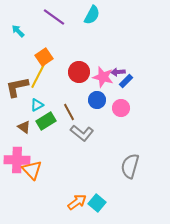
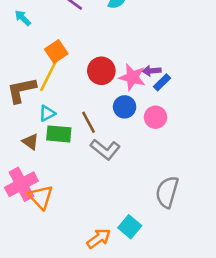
green rectangle: (46, 121) -> (59, 134), turned 36
pink cross: (17, 160) -> (21, 184), turned -30
cyan square: (97, 203) -> (130, 227), moved

